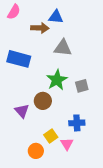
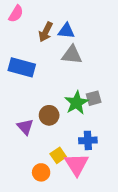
blue triangle: (56, 17) -> (66, 31), moved
brown arrow: (40, 28) -> (46, 32), turned 114
green star: (57, 80) -> (76, 103), moved
pink triangle: (67, 144) -> (76, 164), size x1.6

